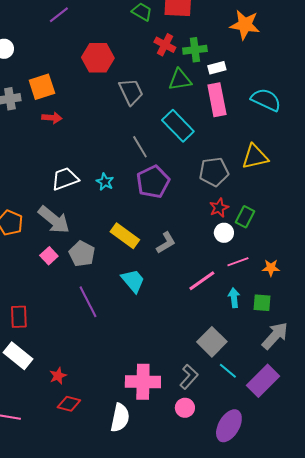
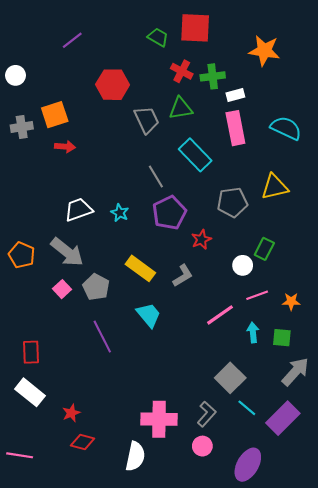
green triangle: (180, 80) -> (181, 108), moved
red star: (219, 208) -> (201, 240), moved

